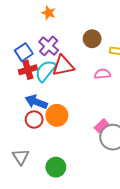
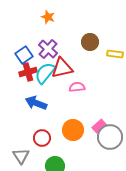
pink semicircle: (102, 74) -> (77, 87), moved
orange circle: (57, 115) -> (73, 130), moved
red circle: (34, 120) -> (42, 138), moved

